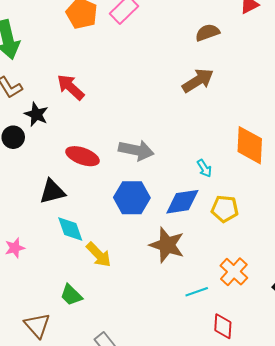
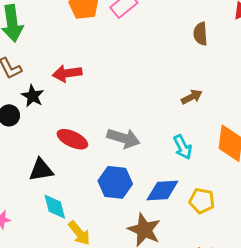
brown semicircle: (207, 33) -> (200, 34), turned -80
brown arrow: (198, 81) -> (192, 97), moved, size x0.7
red arrow: (71, 87) -> (67, 73), turned -56
cyan arrow: (204, 168) -> (183, 147), moved, size x1.4

